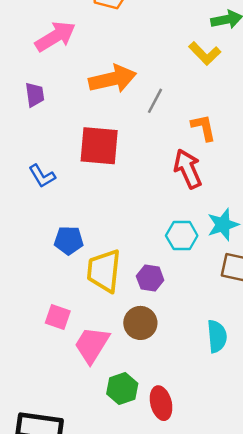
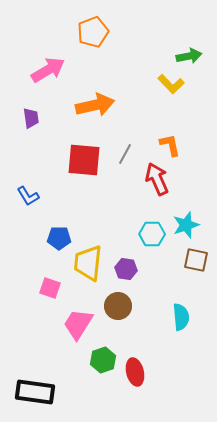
gray line: (155, 101) -> (125, 154), moved
blue L-shape: (42, 176) -> (28, 196), moved
pink square: (58, 317) -> (50, 288), moved

